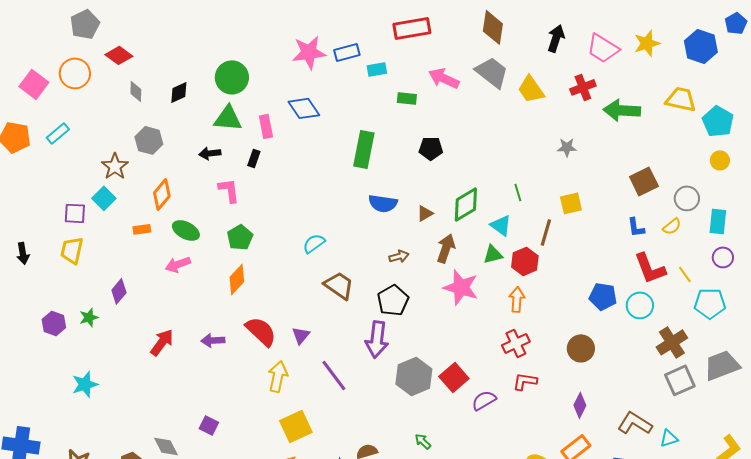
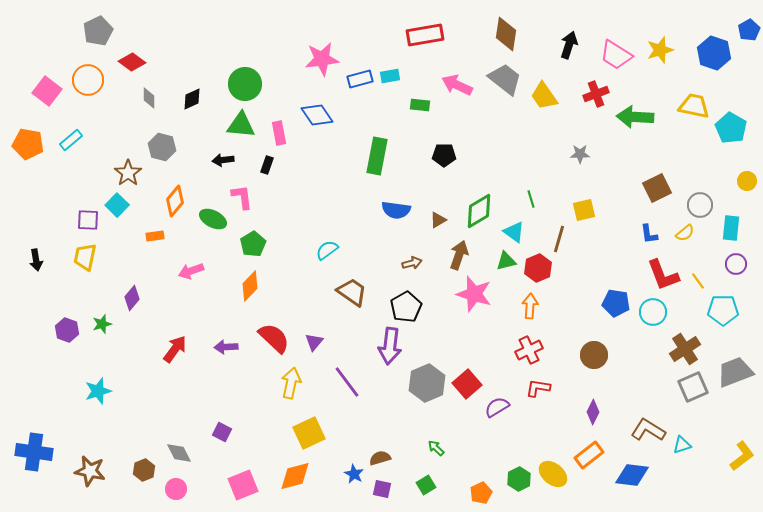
blue rectangle: (347, 52) -> (360, 79), moved
yellow circle: (720, 160) -> (747, 181), moved
green ellipse: (186, 230) -> (213, 219), moved

